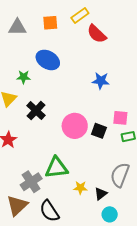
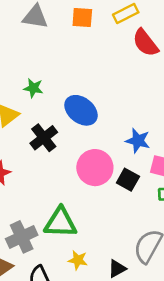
blue ellipse: (48, 60) -> (81, 110), moved
blue star: (101, 81) -> (138, 141), moved
yellow star: (80, 188) -> (78, 260), moved

